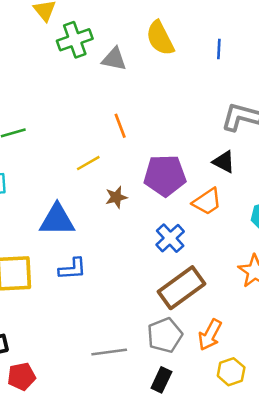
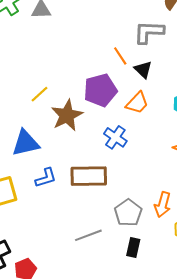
orange line: (120, 126) -> (120, 56), moved
black triangle: (224, 162) -> (143, 70), turned 30
brown star: (116, 197) -> (67, 115), size x1.8
brown rectangle: (181, 288) -> (89, 176), moved, turned 48

